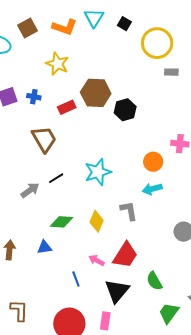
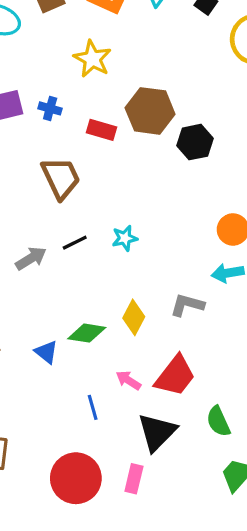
red rectangle: (67, 107) -> (101, 130), turned 36
cyan star: (98, 172) -> (125, 238), moved, size x0.6
gray L-shape: (129, 211) -> (187, 305), turned -70
green diamond: (62, 222) -> (87, 333), moved
blue triangle: (44, 247) -> (46, 352), turned 42

